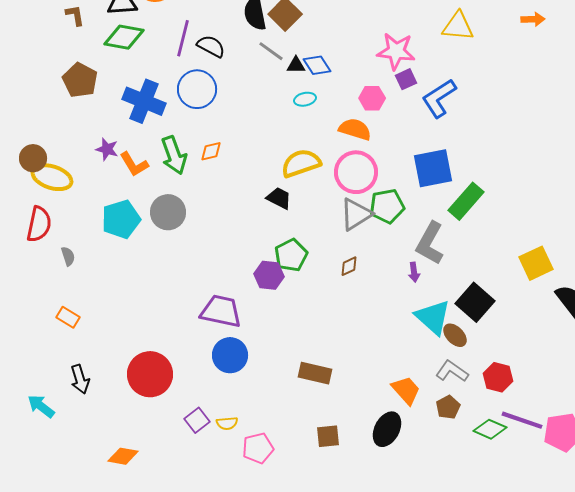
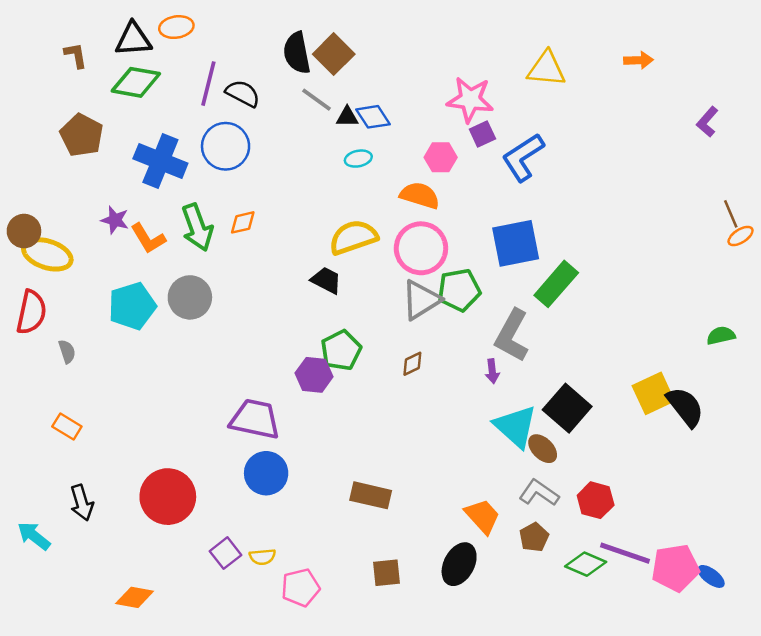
yellow square: (536, 263) -> (653, 393), moved

